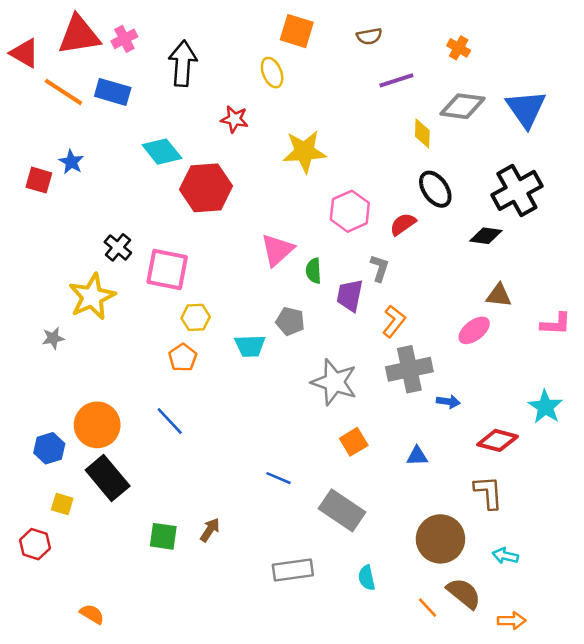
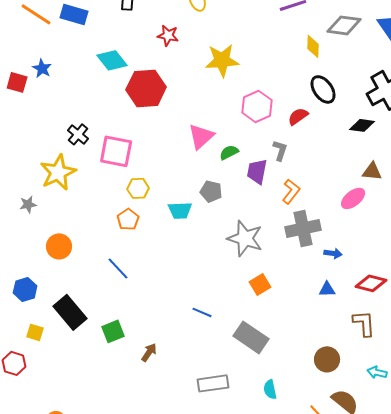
green semicircle: (314, 271) -> (229, 152), turned 66
orange circle: (97, 425) -> (59, 246), moved, size x0.7
blue triangle: (417, 456) -> (327, 289), moved
green square: (163, 536) -> (113, 331), moved, turned -30
brown circle: (440, 539) -> (327, 359), size x0.7

